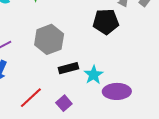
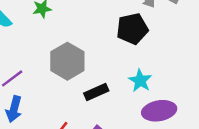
cyan star: (94, 75) -> (140, 81), moved

